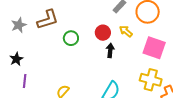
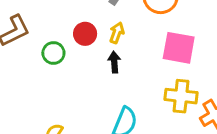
yellow arrow: (126, 31) -> (117, 33), moved, turned 80
red circle: (103, 33) -> (85, 34), moved

